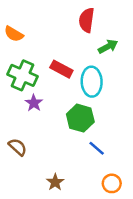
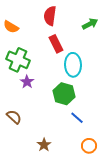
red semicircle: (87, 20) -> (50, 16), moved
green arrow: (108, 46) -> (90, 24), moved
red rectangle: (61, 69) -> (56, 44), moved, turned 36

